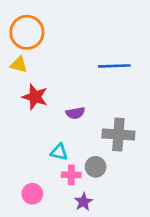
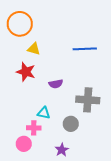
yellow triangle: (19, 65) -> (34, 49), moved
pink cross: (71, 175) -> (34, 128), moved

